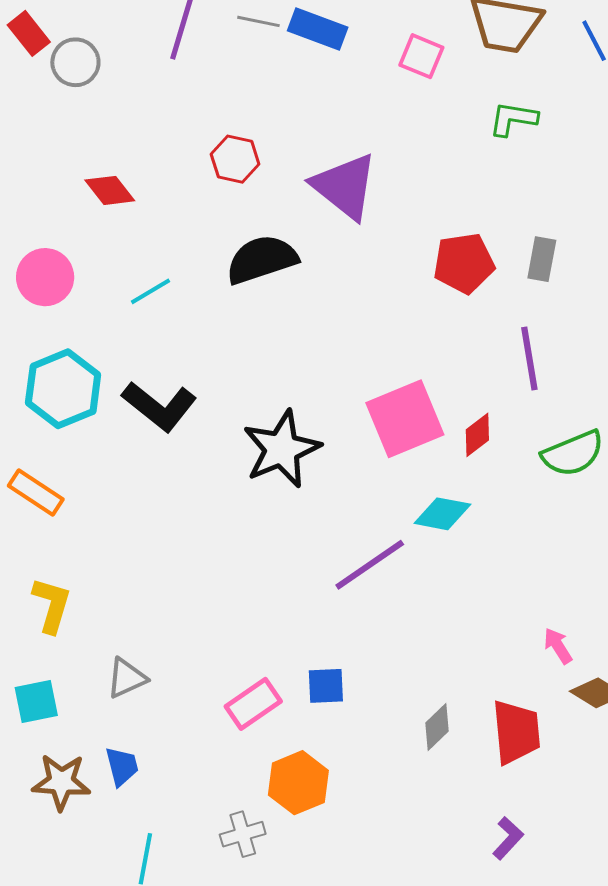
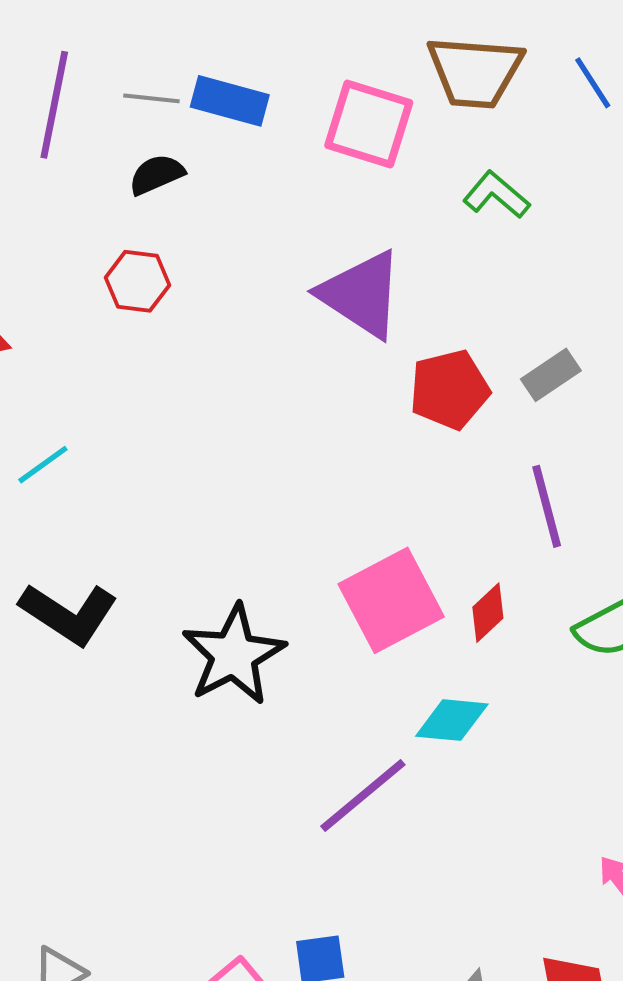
pink square: (421, 56) -> (369, 124), size x1.5
green L-shape: (513, 119) -> (496, 195), turned 36
purple triangle: (345, 186) -> (361, 294), moved
black semicircle: (262, 259) -> (157, 174), moved, size x0.6
gray rectangle: (542, 259) -> (551, 375), turned 51

